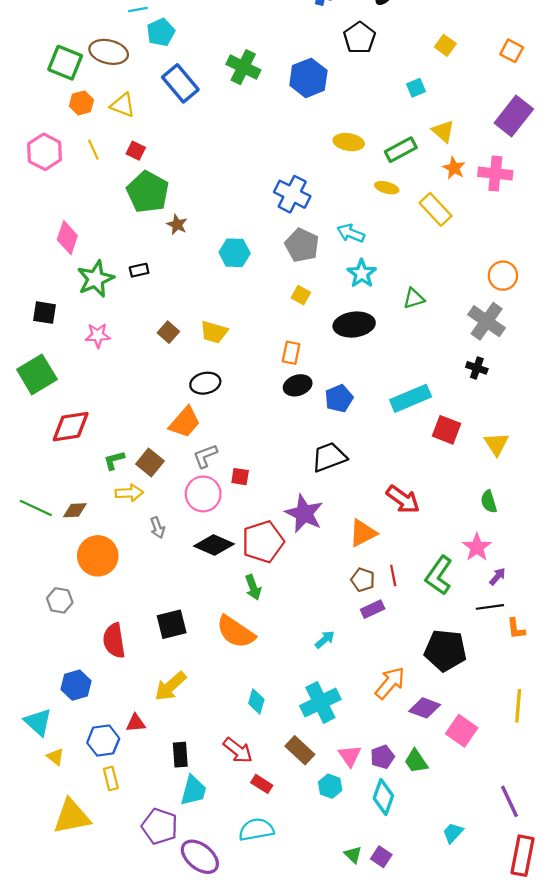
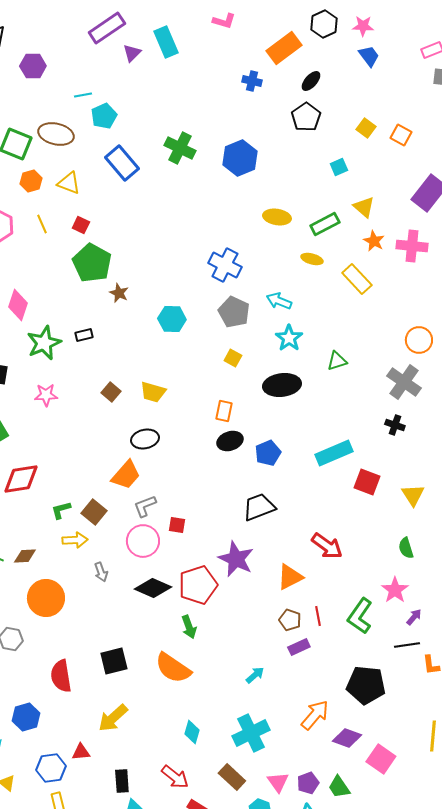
black pentagon: (360, 38) -> (306, 117), moved
orange square: (512, 51) -> (401, 135), moved

